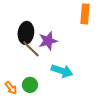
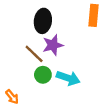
black ellipse: (26, 33) -> (43, 21), moved
green circle: (30, 85) -> (43, 75), moved

